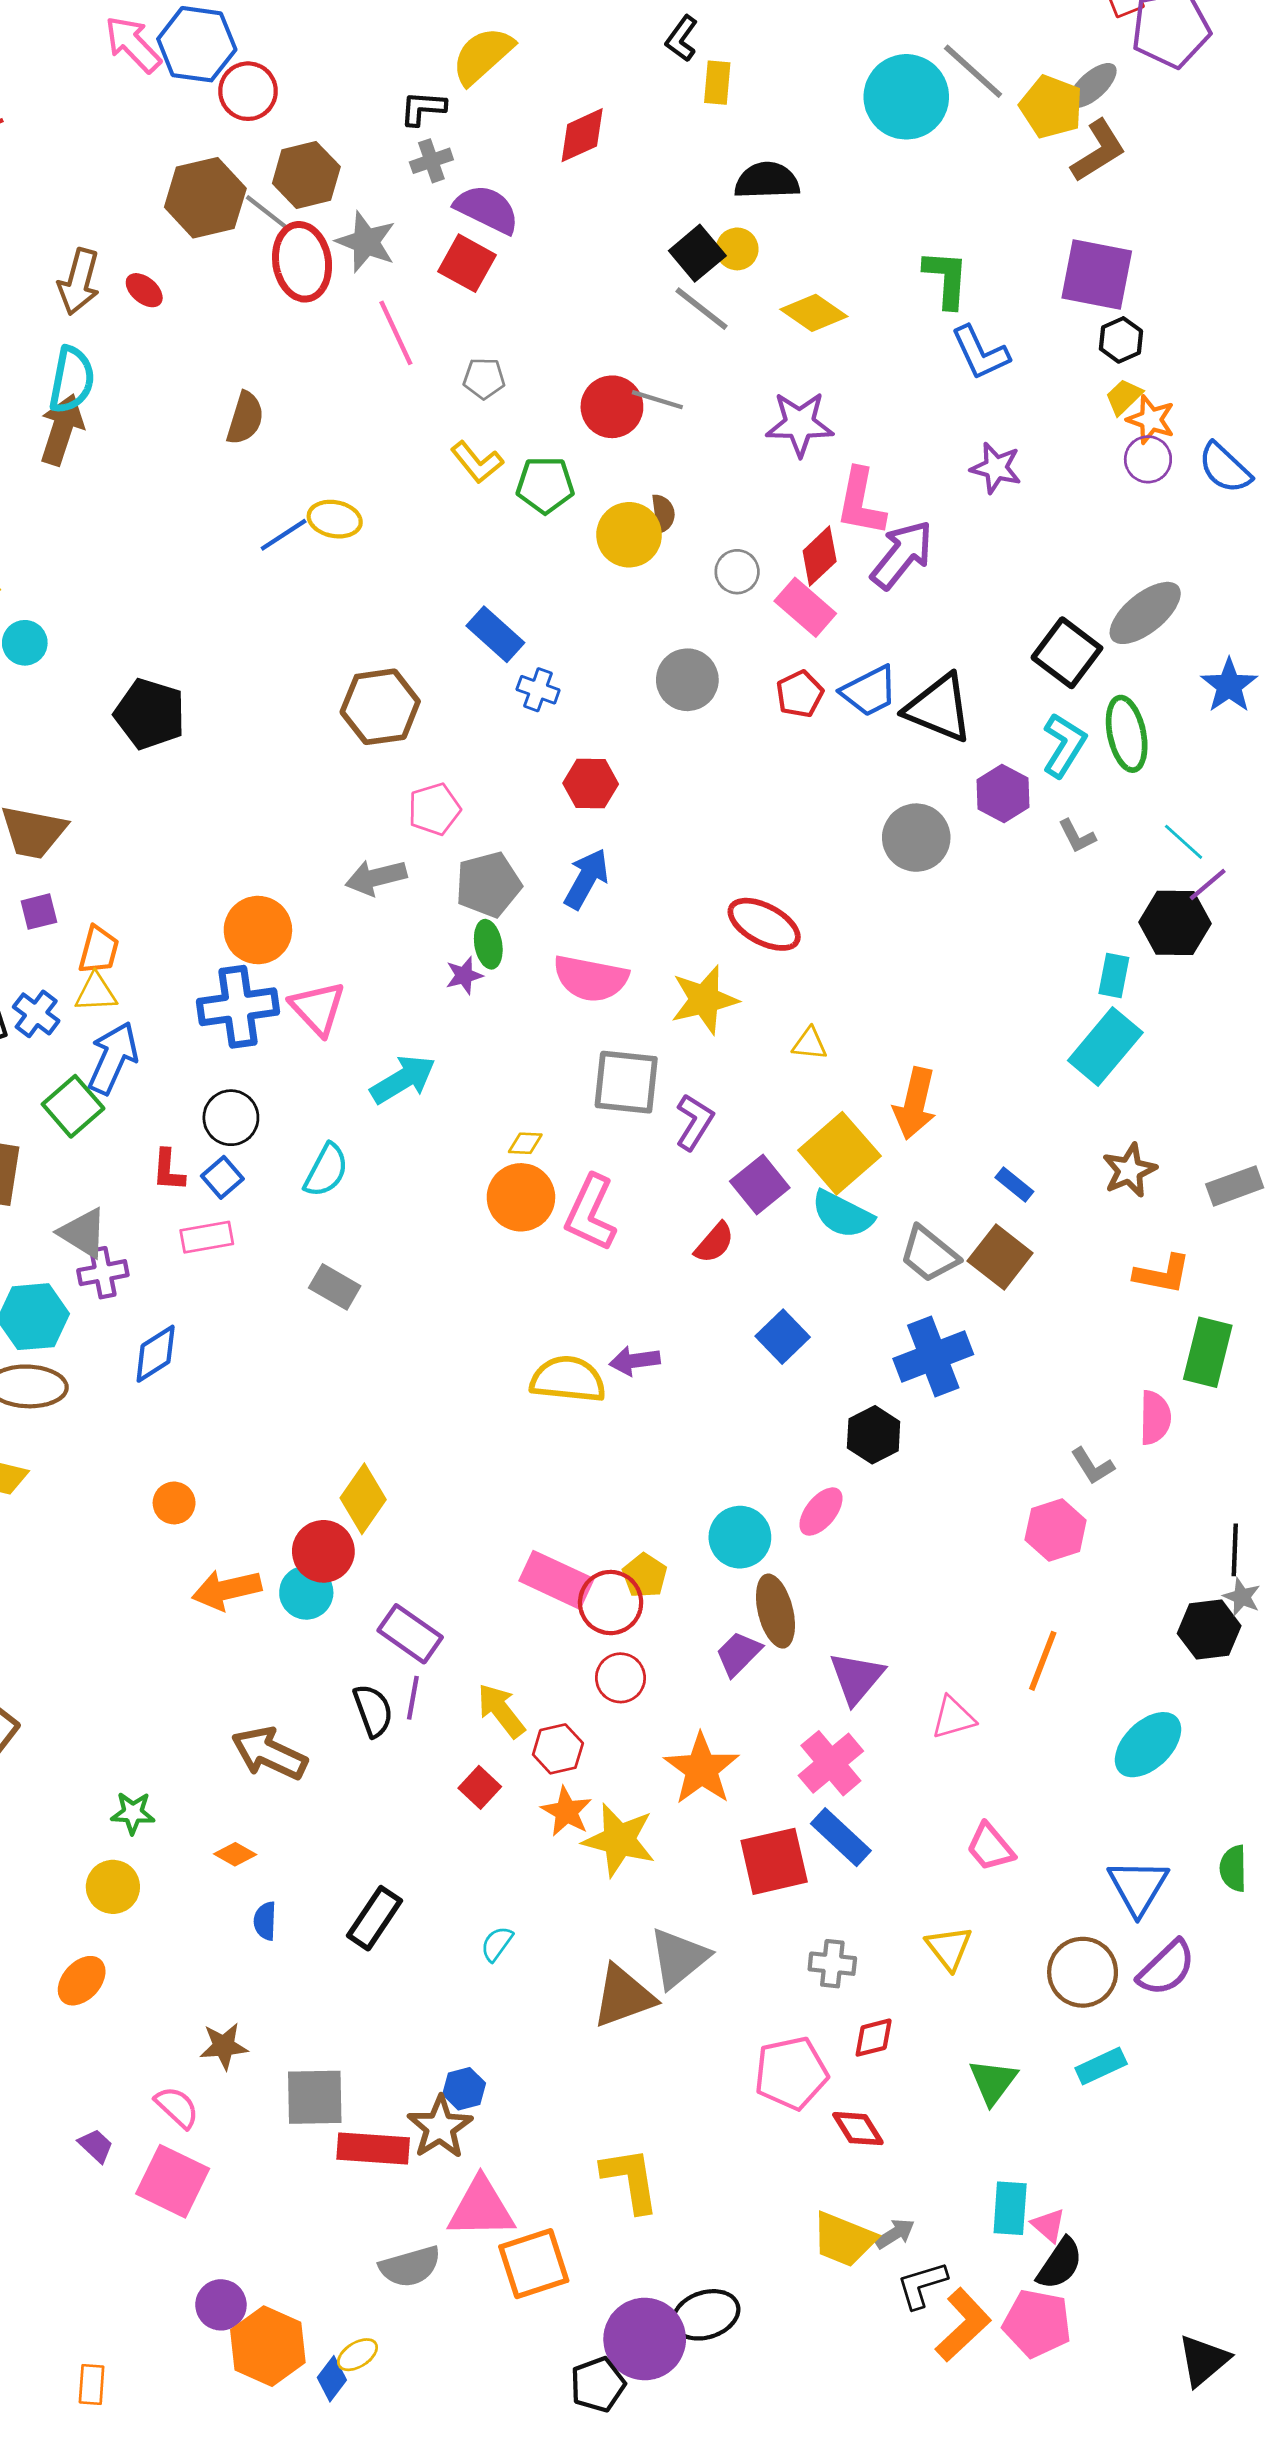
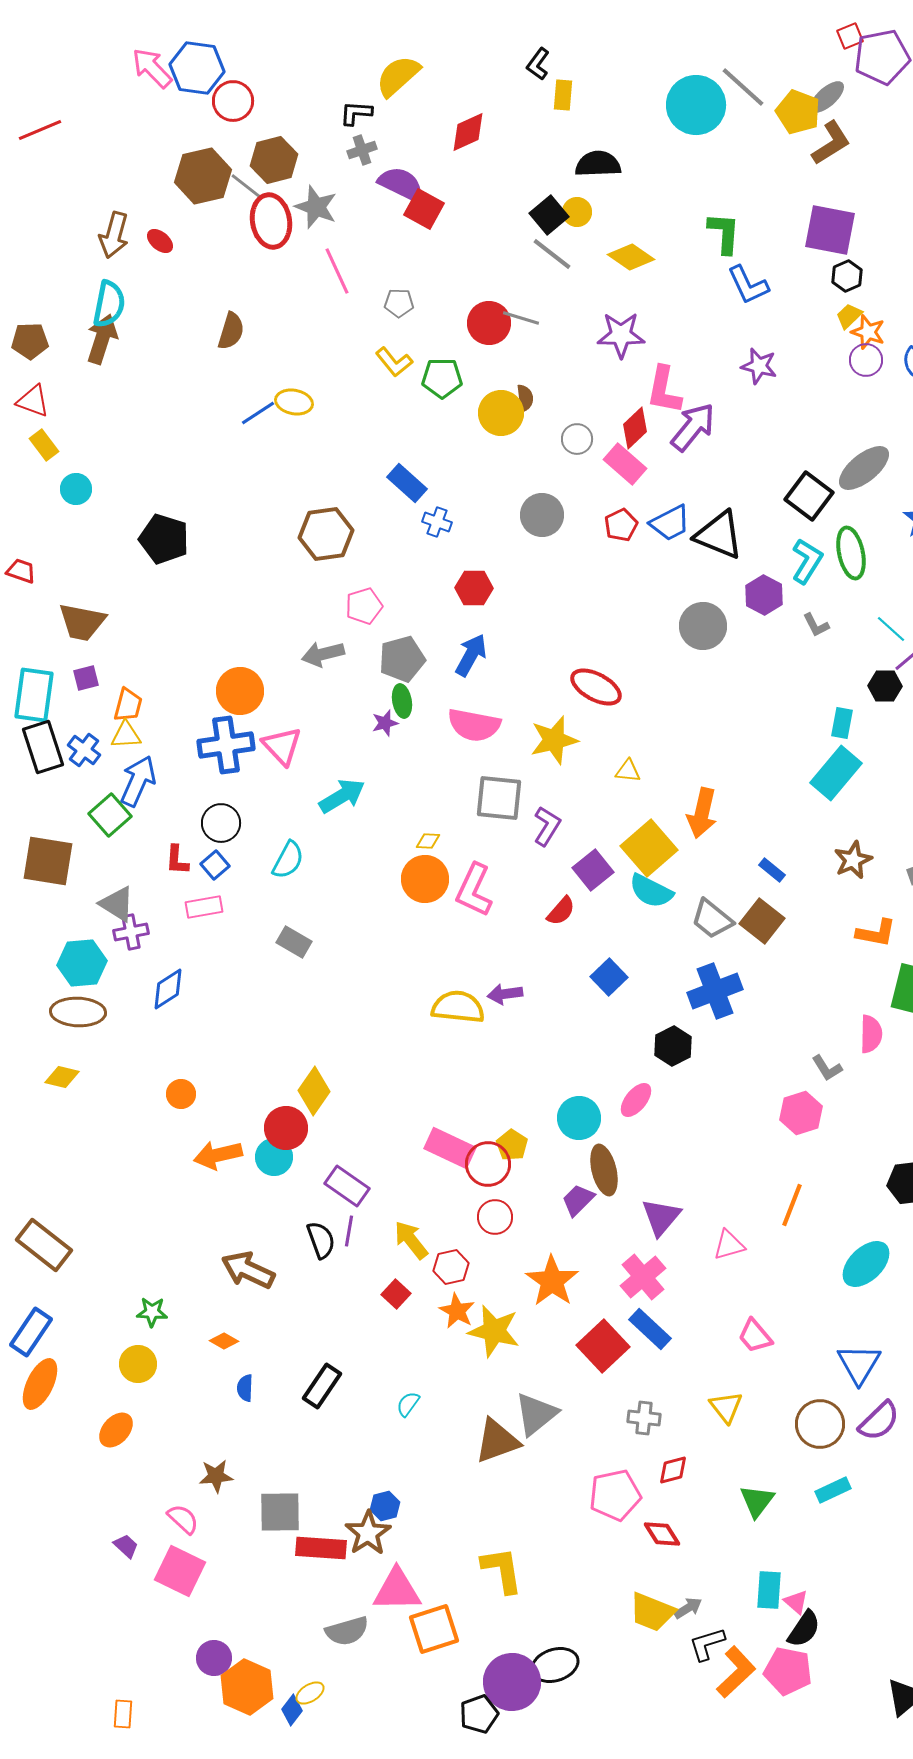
red square: (467, 263) -> (424, 209), moved
black hexagon: (1175, 923) -> (885, 686), size x0.7
red square: (774, 1861) -> (603, 1346), turned -30

